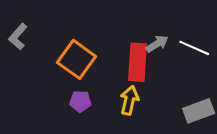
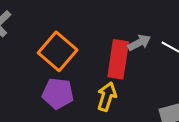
purple pentagon: (80, 101) -> (58, 93), size x1.4

